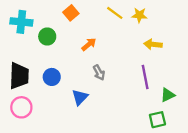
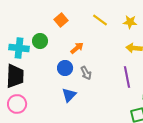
yellow star: (139, 15) -> (130, 22), moved
cyan cross: (21, 22) -> (19, 48), moved
blue circle: (52, 77) -> (65, 68), moved

